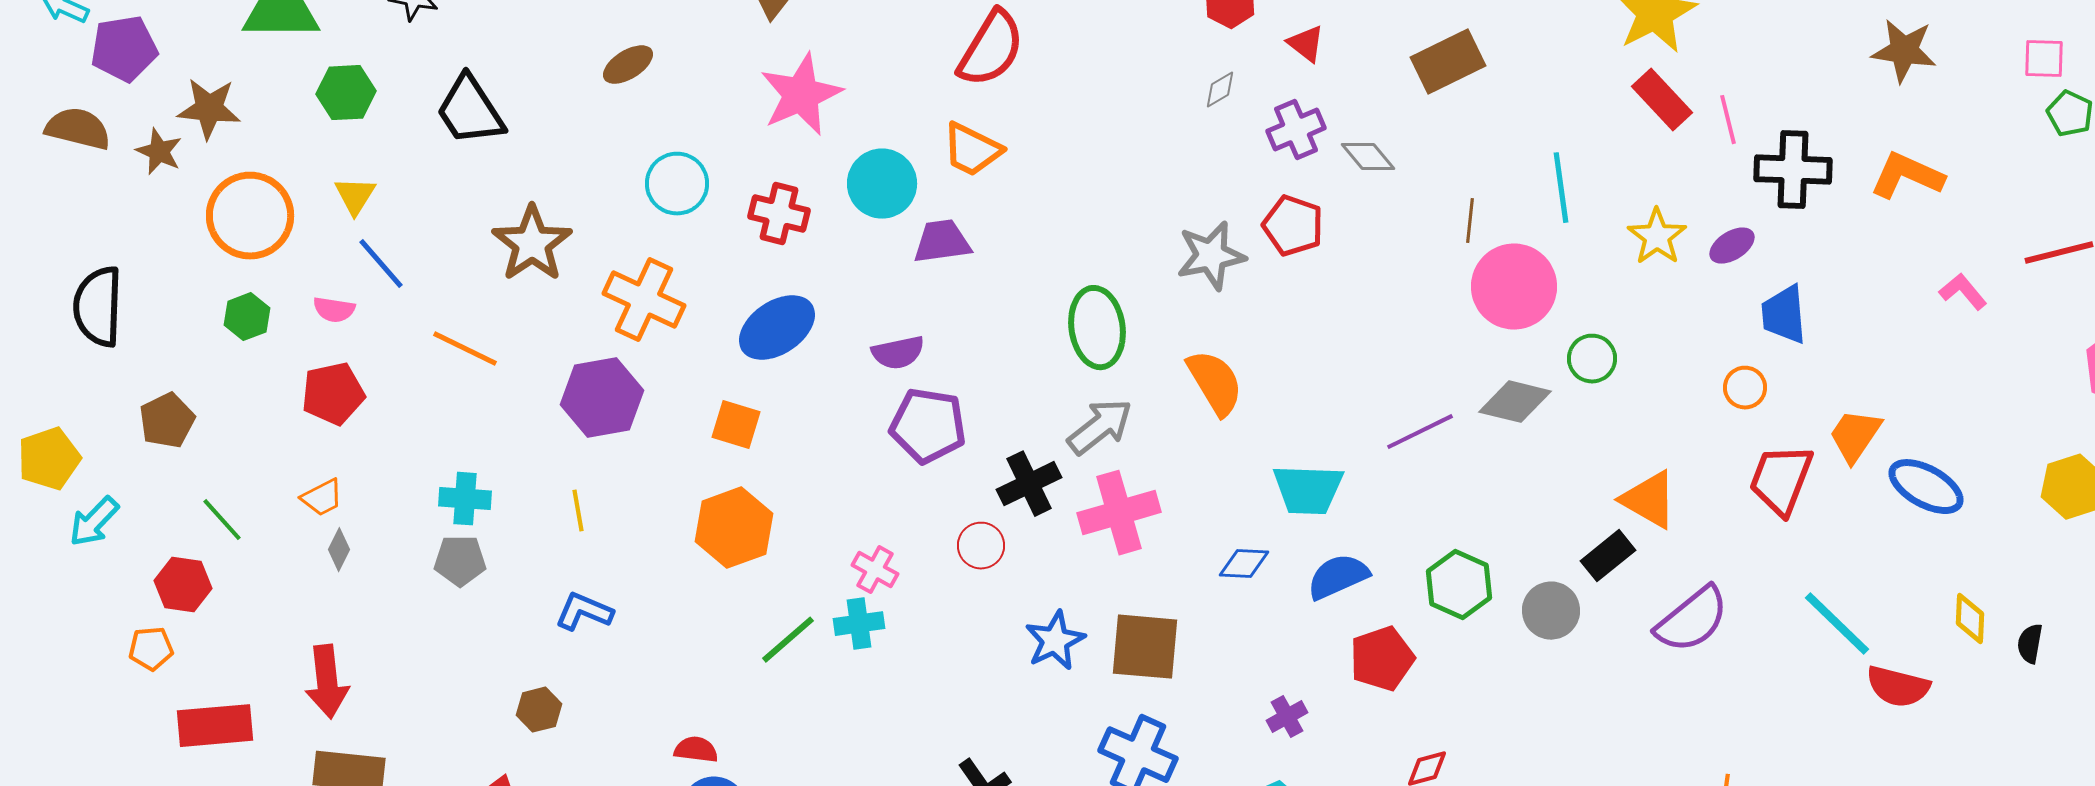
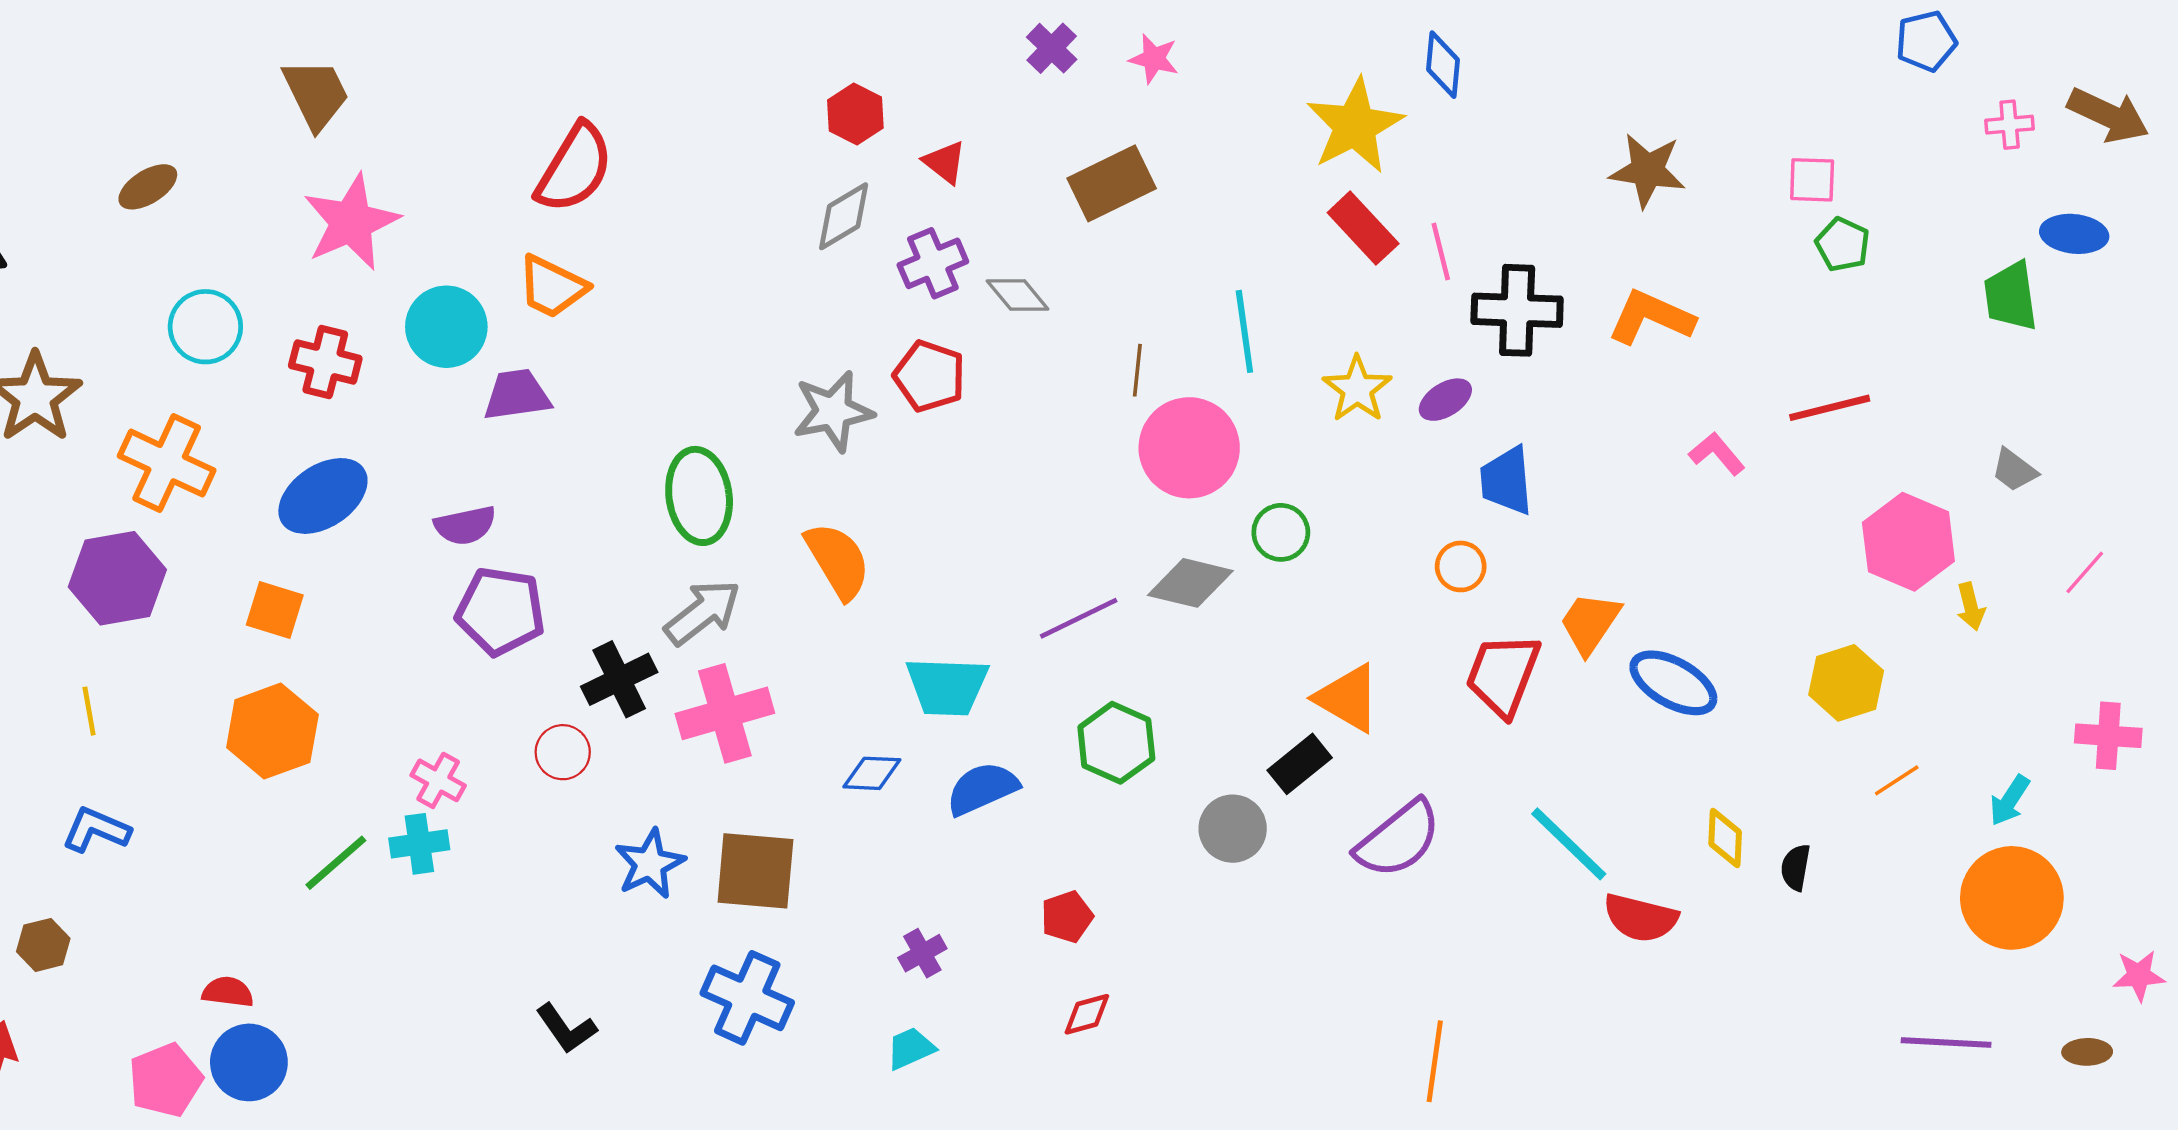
gray diamond: (1220, 90) -> (844, 216), size x1.6
green hexagon: (1459, 585) -> (1116, 743), moved
red pentagon: (1382, 659) -> (1067, 917), moved, size x0.7

